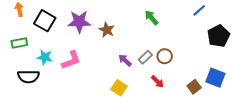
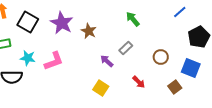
purple star: (79, 22) -> (62, 23), turned 30
brown circle: (165, 56) -> (161, 57), moved
gray rectangle: (145, 57) -> (126, 48), moved
blue square: (215, 78) -> (191, 68), moved

